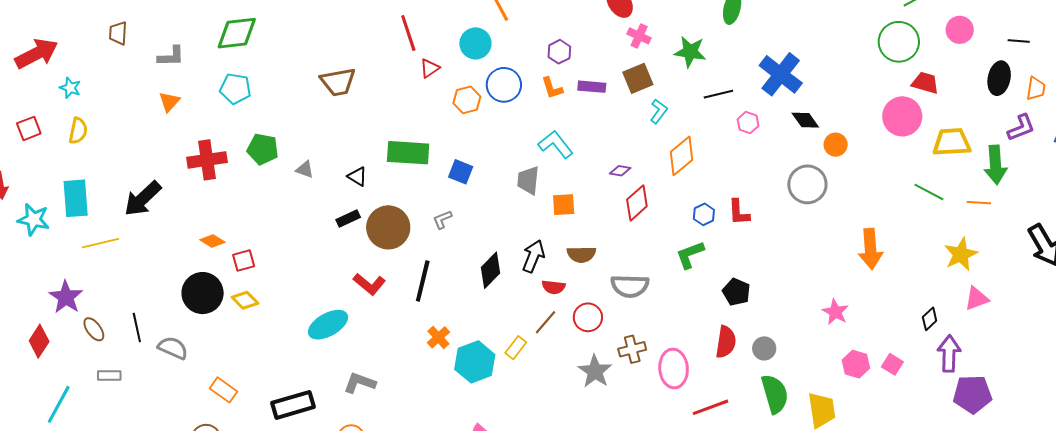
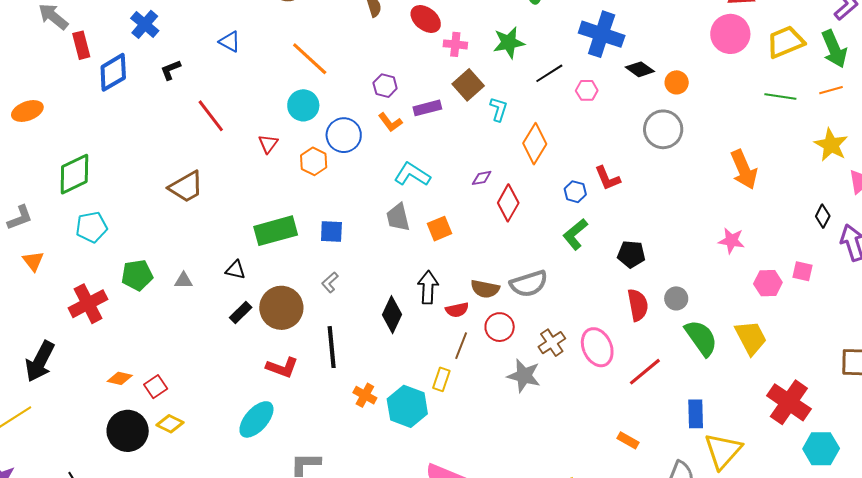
red line: (408, 33) -> (211, 116), moved
brown semicircle: (581, 254) -> (485, 289), moved, turned 32

